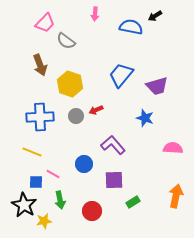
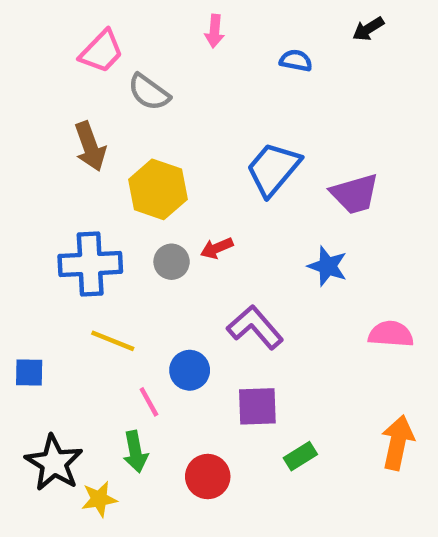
black arrow: (155, 16) -> (368, 29), moved
blue semicircle: (131, 27) -> (296, 60), size x0.6
yellow line: (32, 152) -> (113, 341), moved
pink line: (53, 174) -> (149, 402), moved, turned 32
blue square: (36, 182) -> (29, 373), moved

